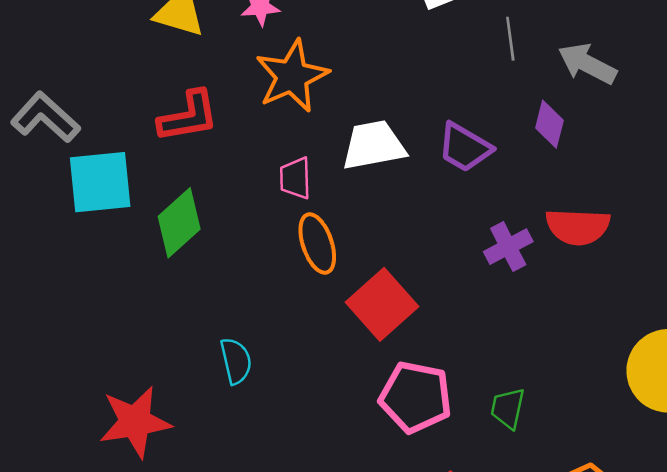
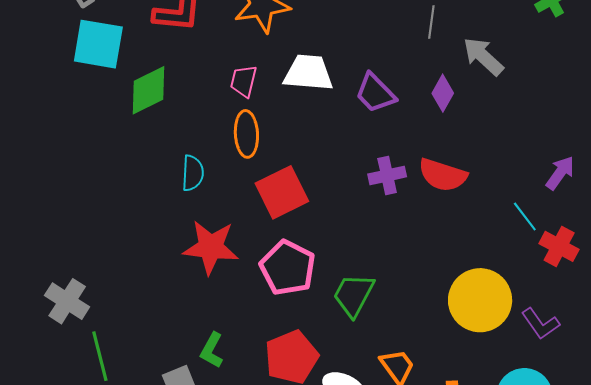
cyan semicircle: (236, 361) -> (193, 173), moved
green trapezoid: (508, 408) -> (354, 295), size x1.4
red star: (135, 422) -> (211, 247), moved

